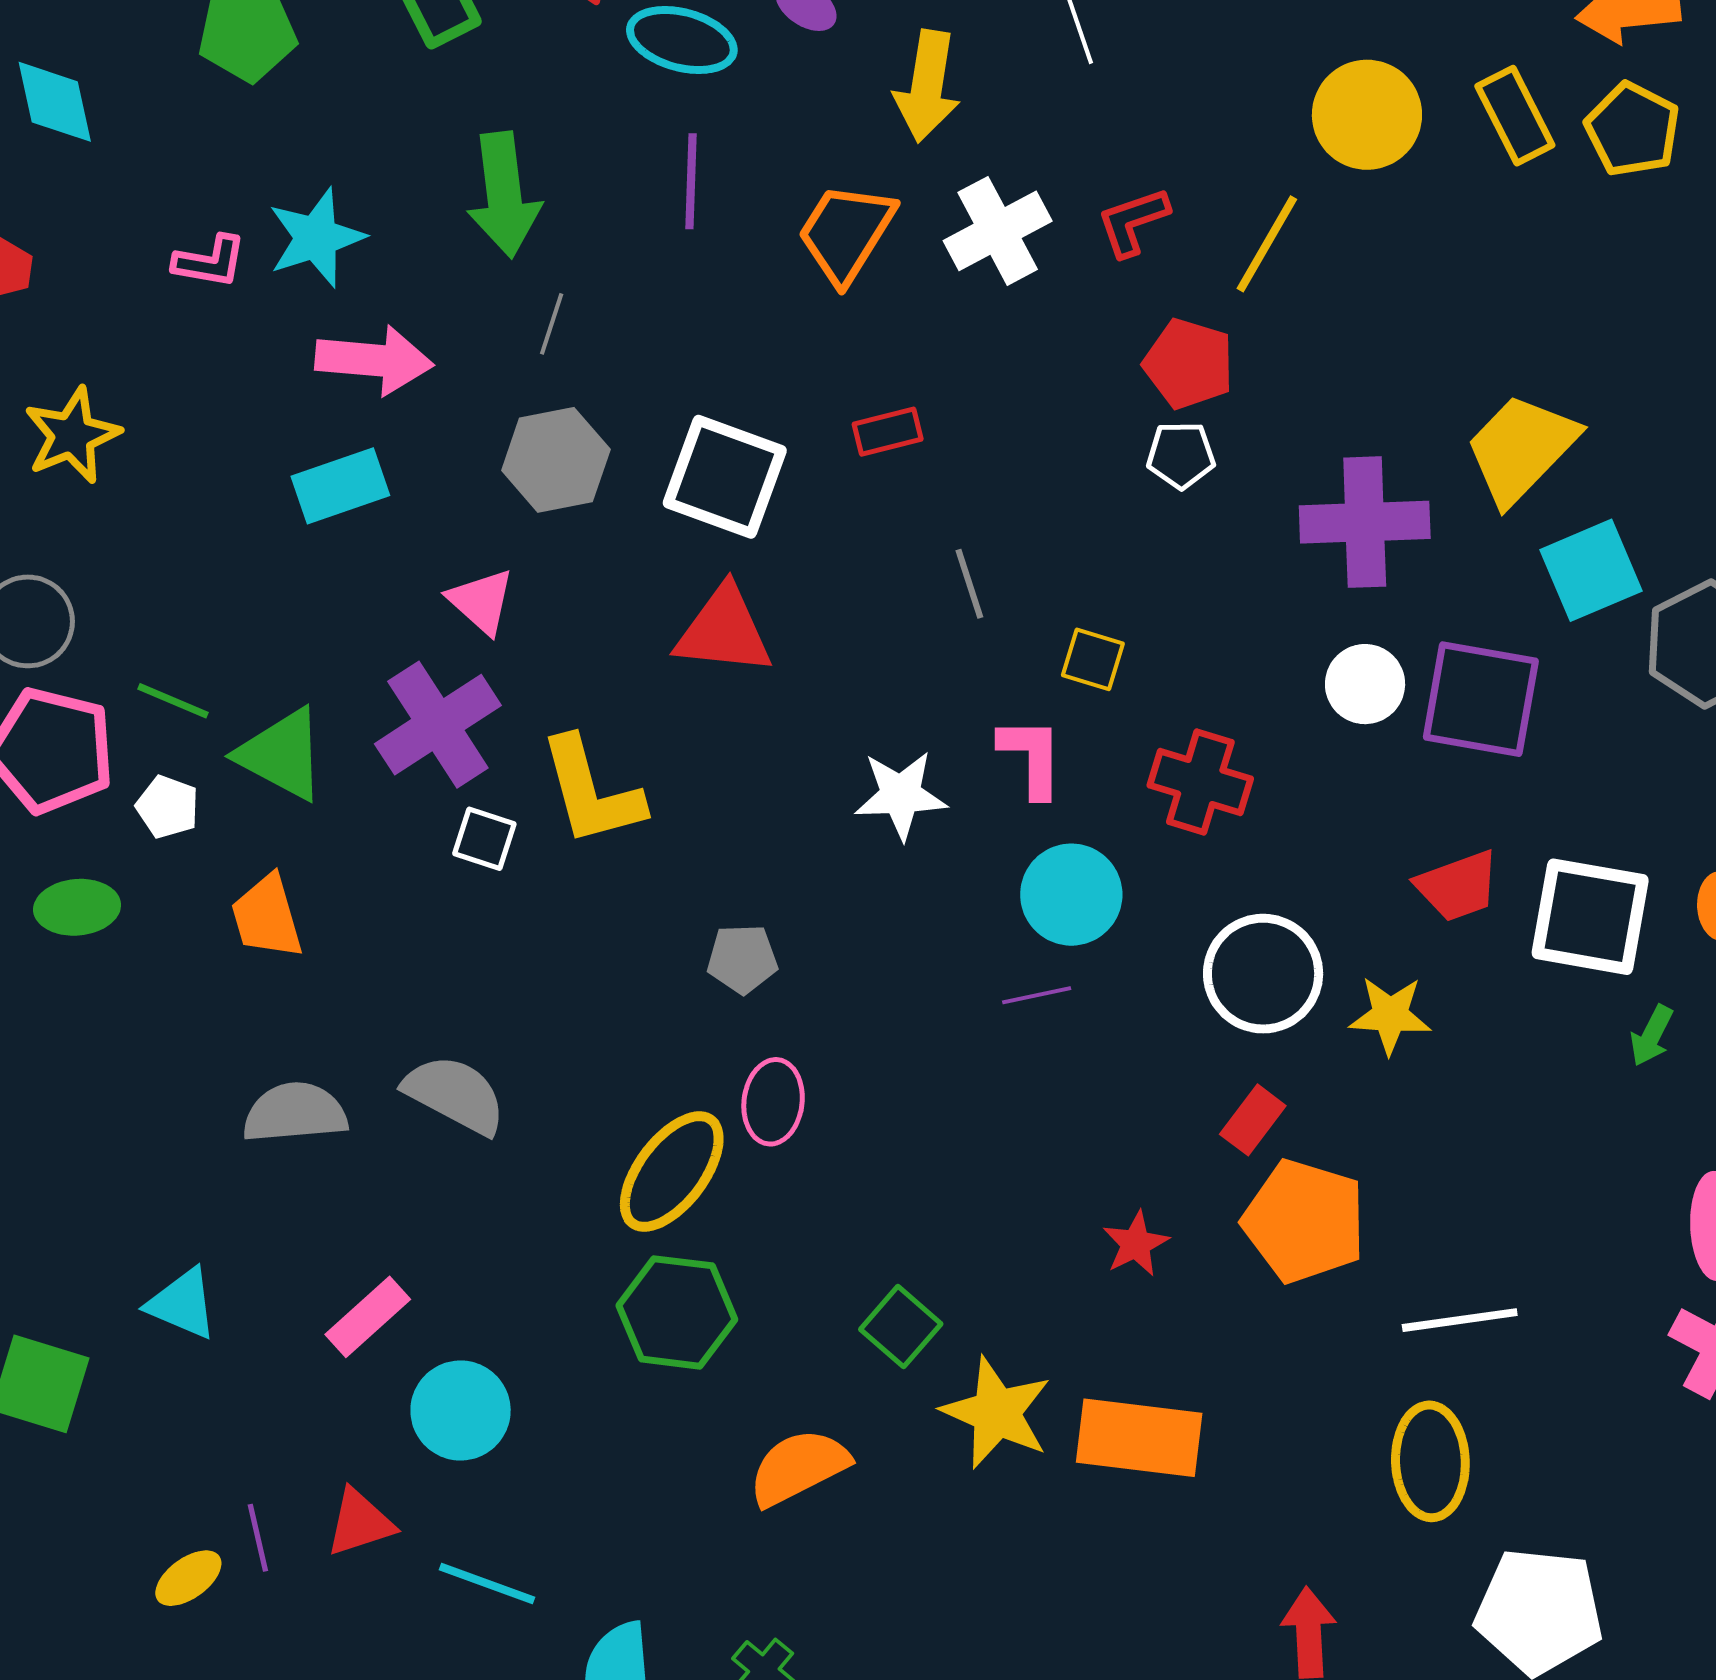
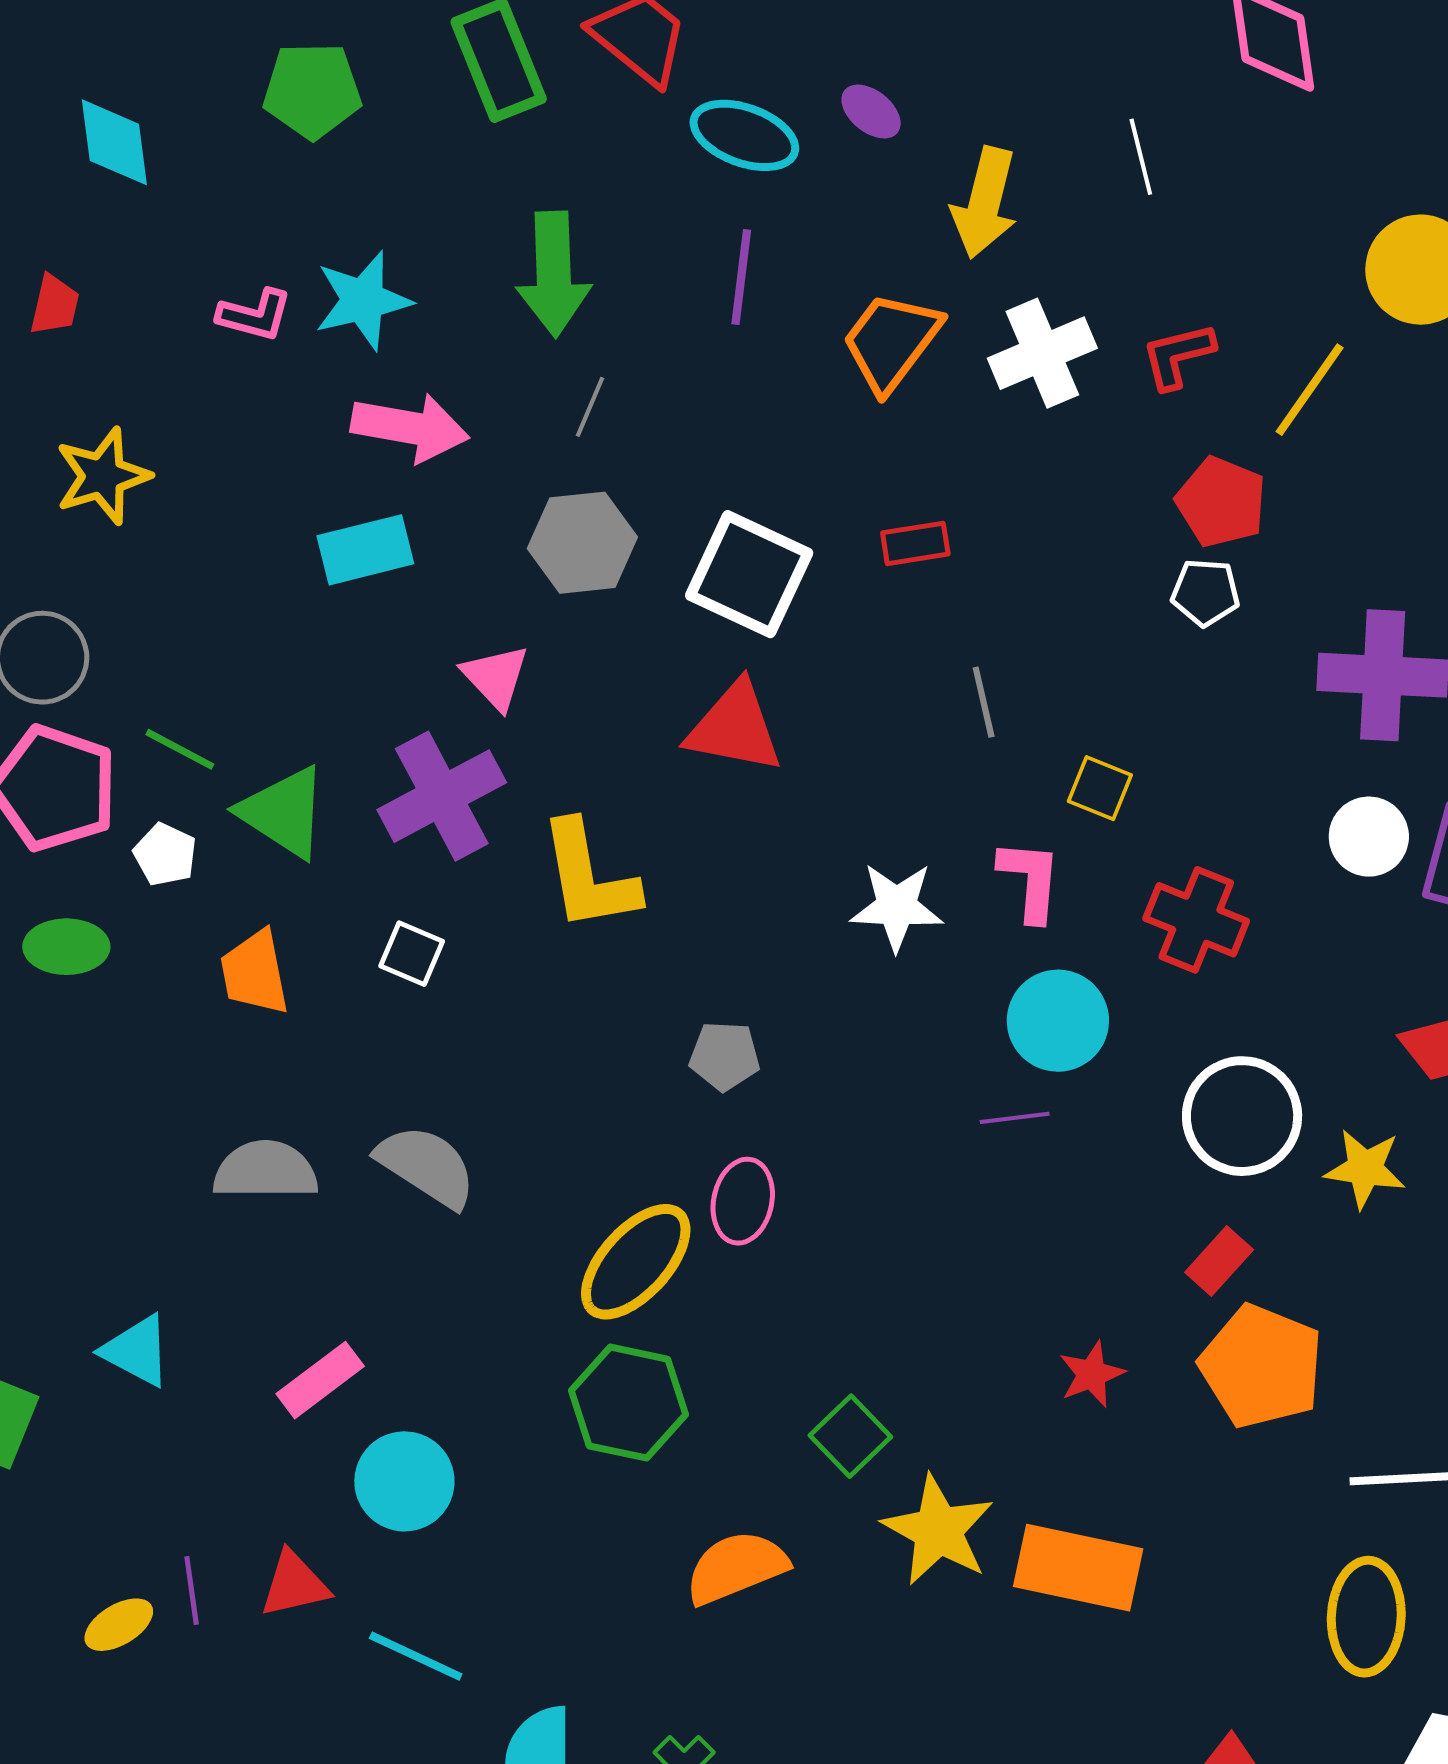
white square: (484, 839) -> (412, 954), moved

